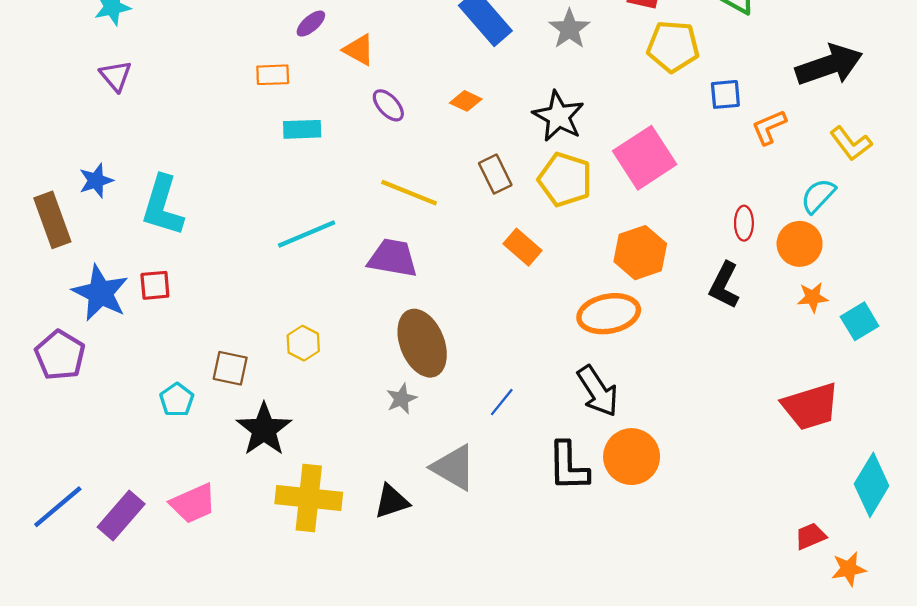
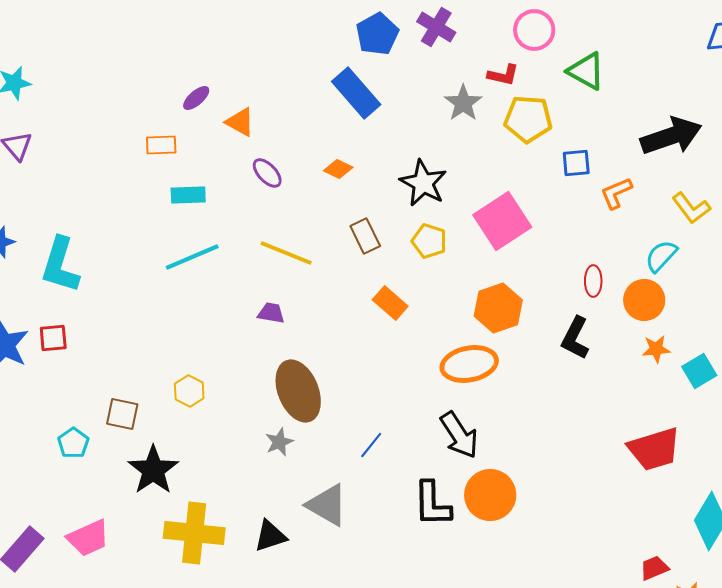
gray star: (569, 29) -> (463, 103), moved
yellow pentagon: (565, 180) -> (429, 241), size x0.7
cyan line: (307, 234) -> (192, 257), moved
purple trapezoid: (393, 258) -> (271, 313), size x0.6

